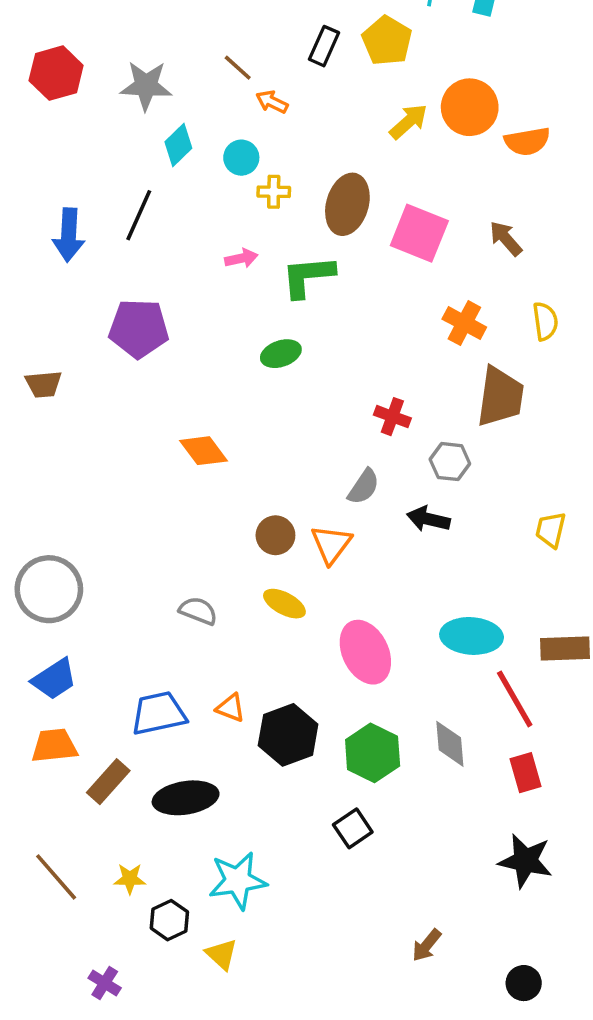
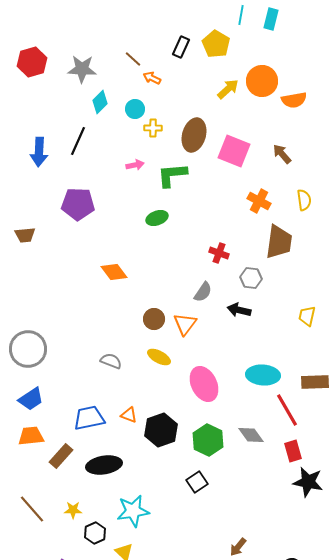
gray diamond: (450, 744) -> (251, 435), turned -32
black star: (525, 861) -> (308, 482), moved

